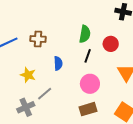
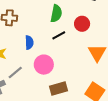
black line: (88, 56) -> (59, 35), turned 40
pink circle: (90, 84) -> (44, 65), moved

